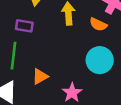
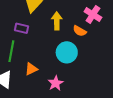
cyan circle: (100, 60) -> (67, 52), moved

